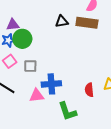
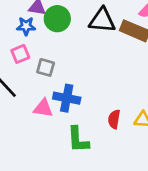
black triangle: (62, 21) -> (102, 20), size x1.5
green circle: (22, 39) -> (57, 19), moved

